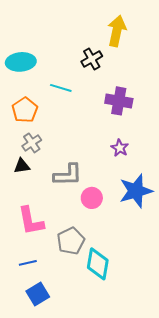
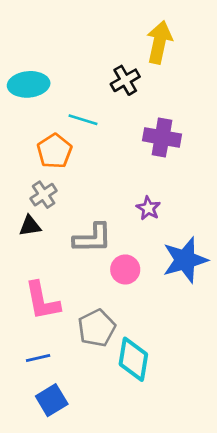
orange pentagon: (25, 110) -> (54, 151), moved
purple star: (120, 148) -> (148, 208), moved

